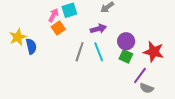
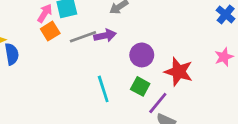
gray line: (80, 52) -> (83, 37), moved, turned 48
cyan line: (99, 52) -> (103, 89), moved
green square: (126, 56) -> (140, 86), moved

